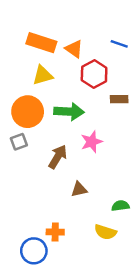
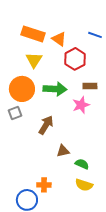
yellow triangle: (43, 75) -> (34, 60), turned -42
brown rectangle: (119, 99) -> (90, 86), moved
pink star: (92, 142) -> (81, 105), moved
green semicircle: (120, 206) -> (82, 164), moved, turned 32

